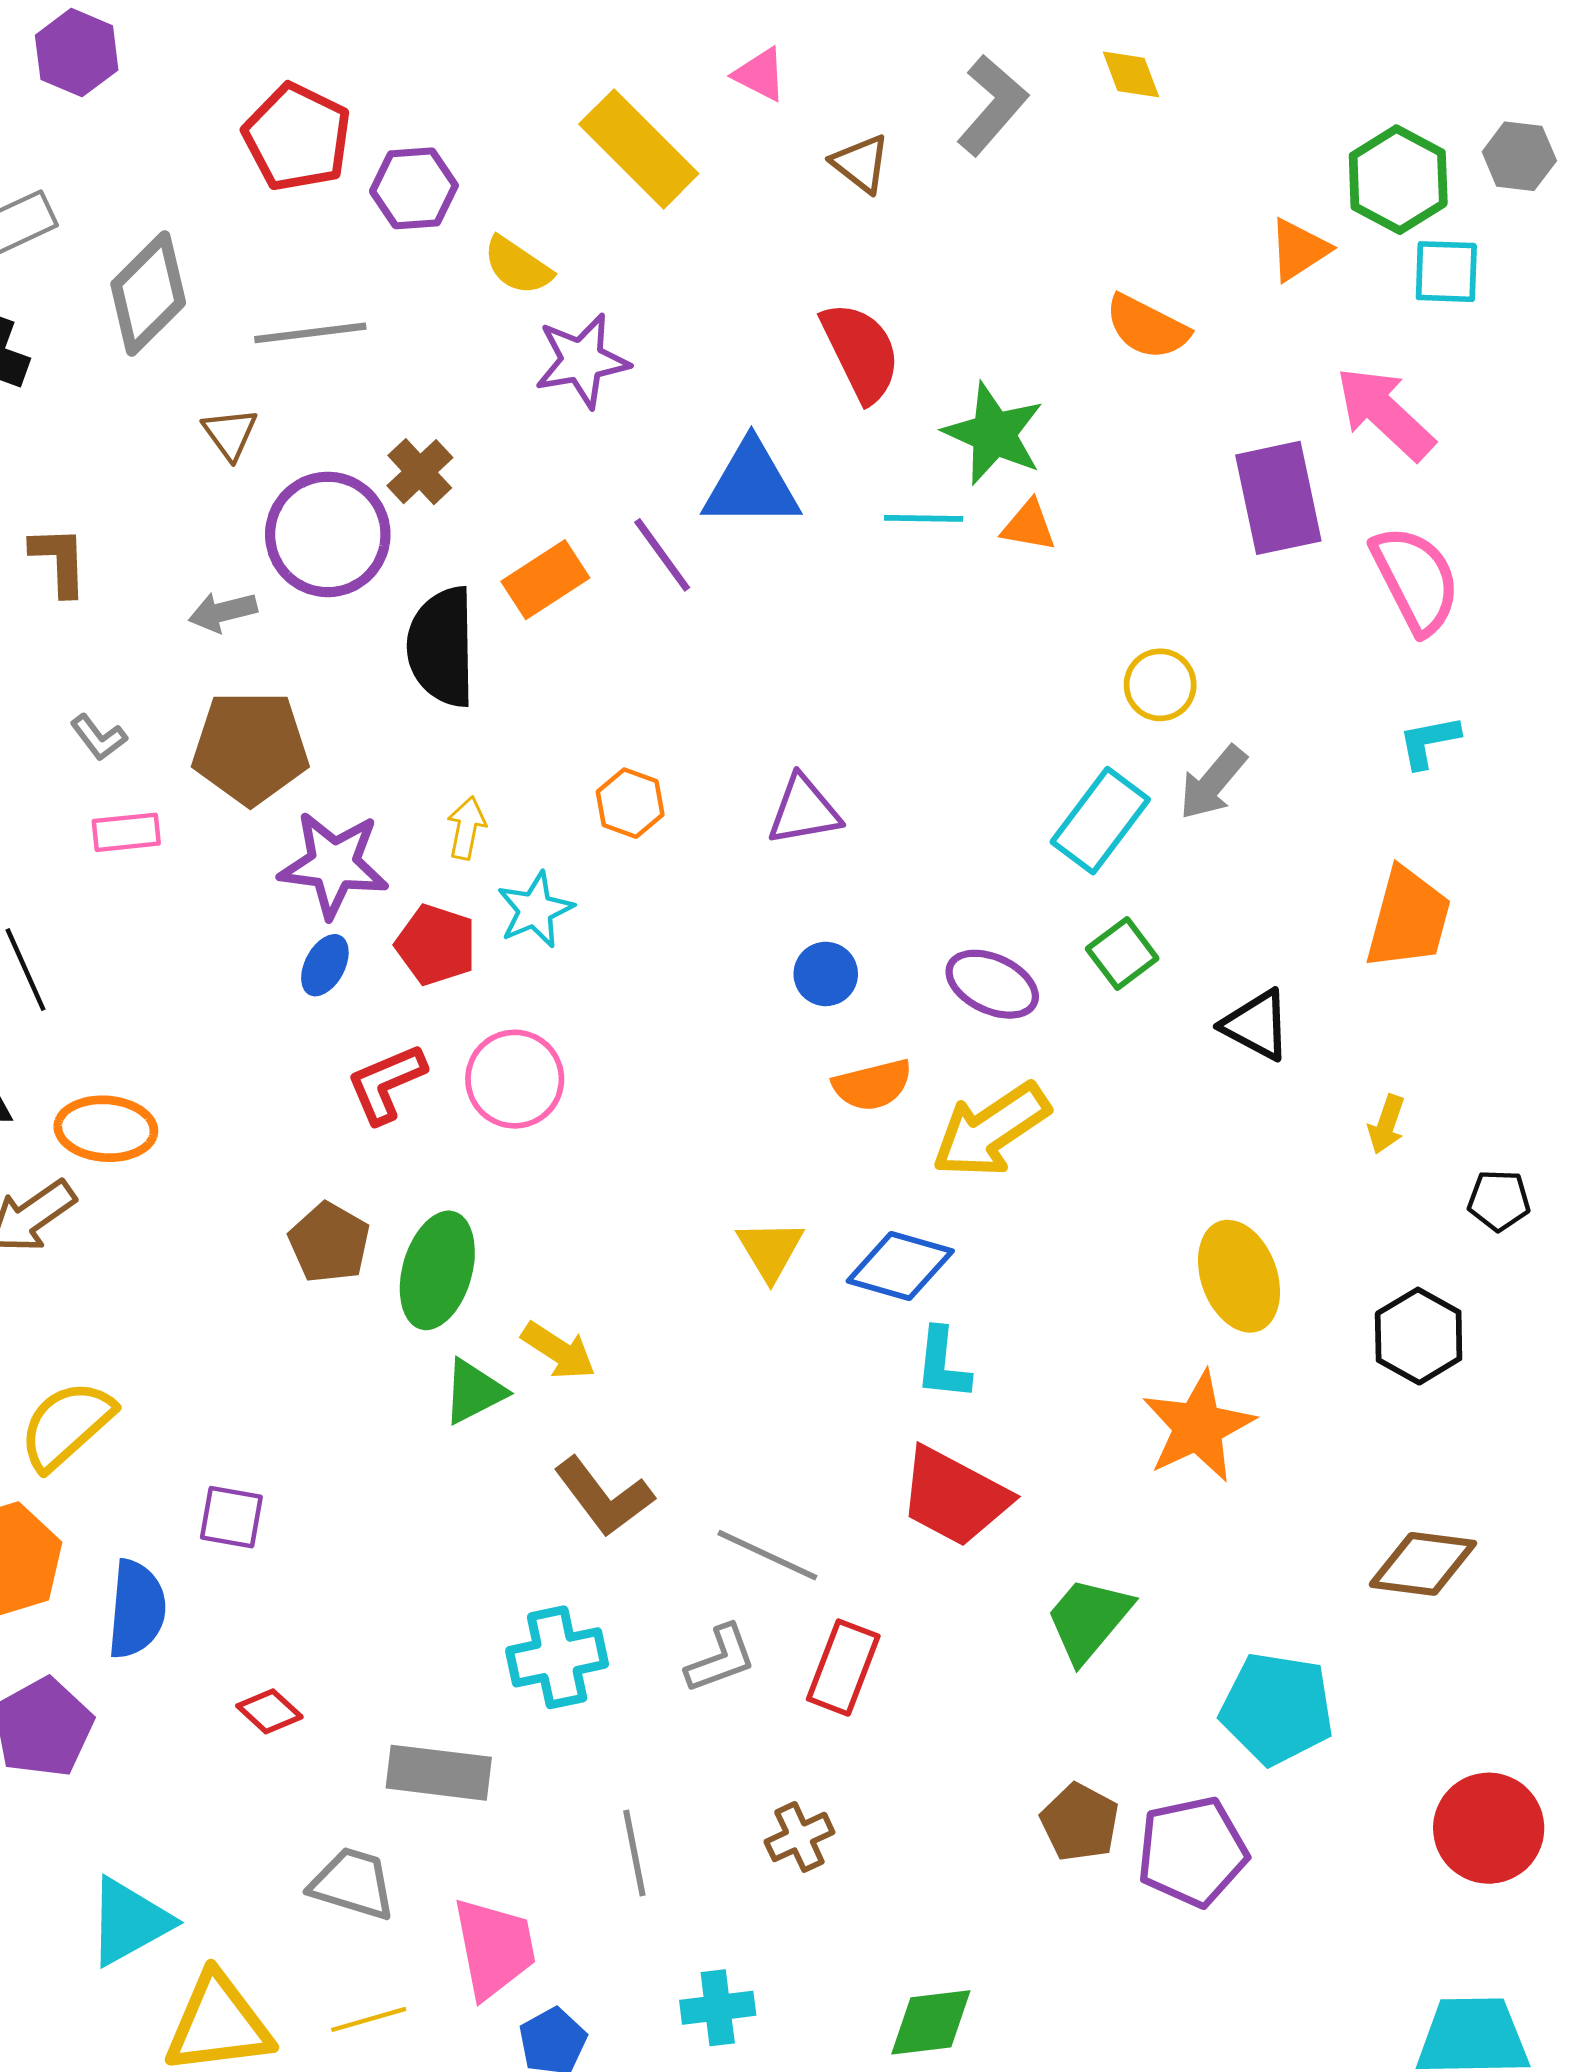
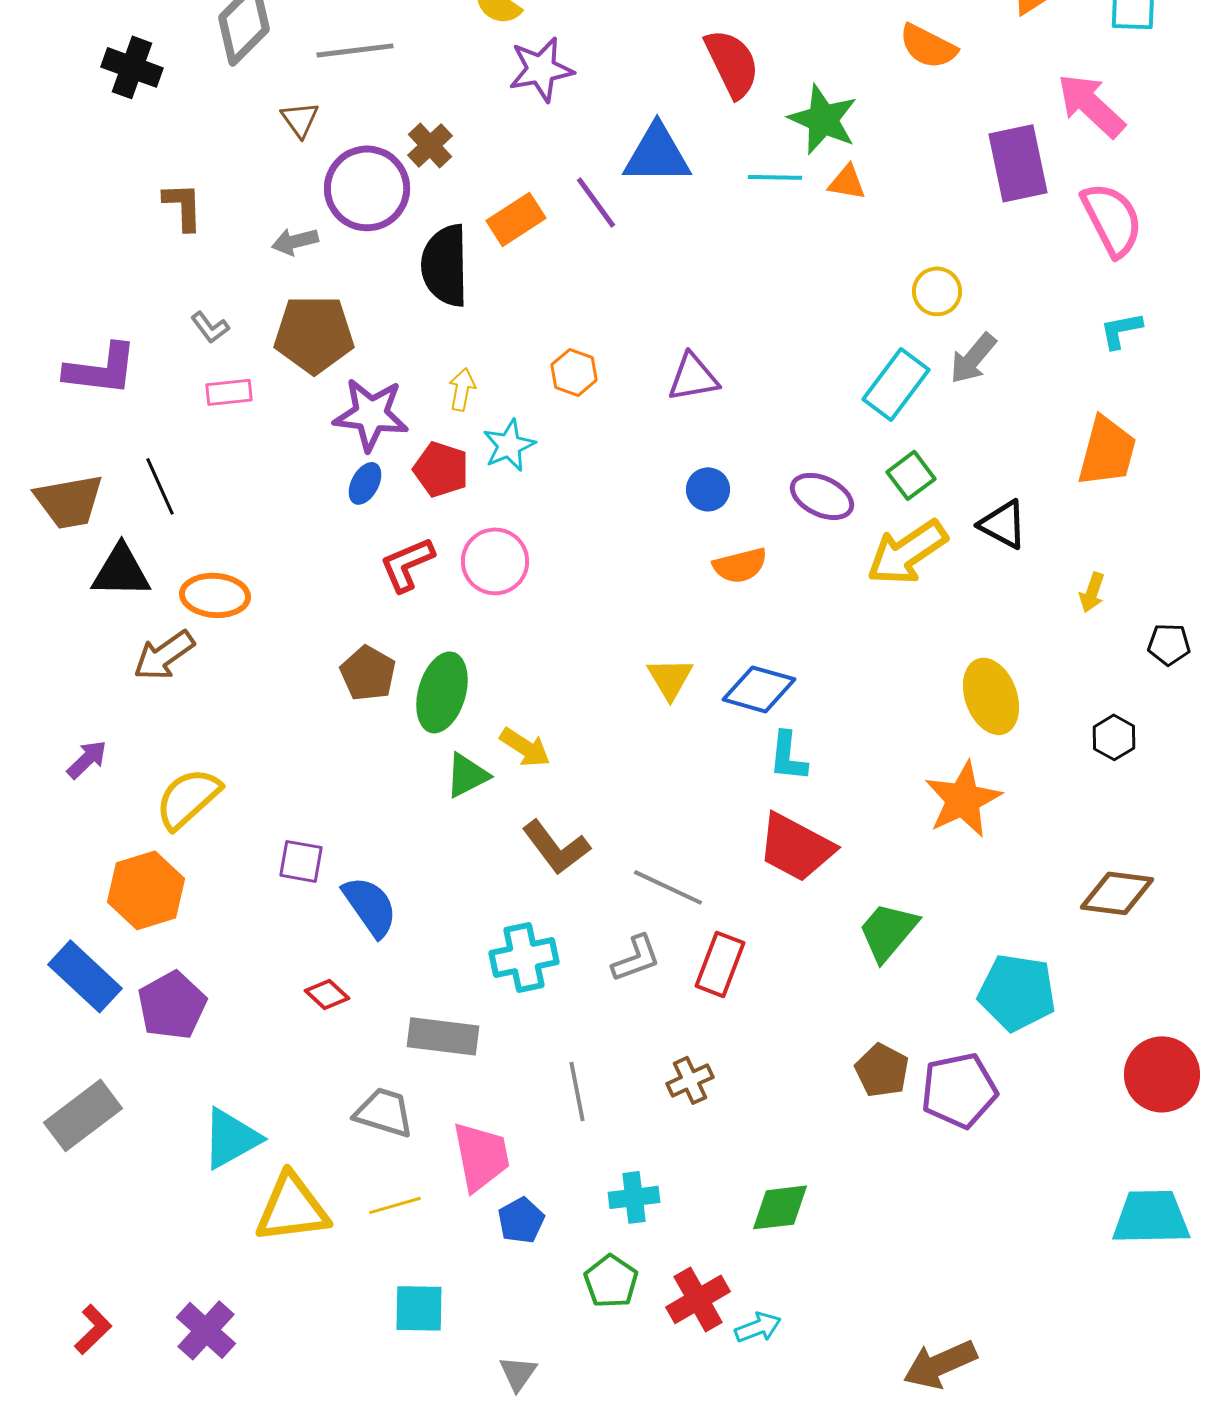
yellow arrow: (991, 1130) -> (907, 552), moved
black hexagon: (1419, 1336) -> (1114, 737), size x0.7
blue semicircle: (137, 1609) -> (370, 906), moved, turned -40

